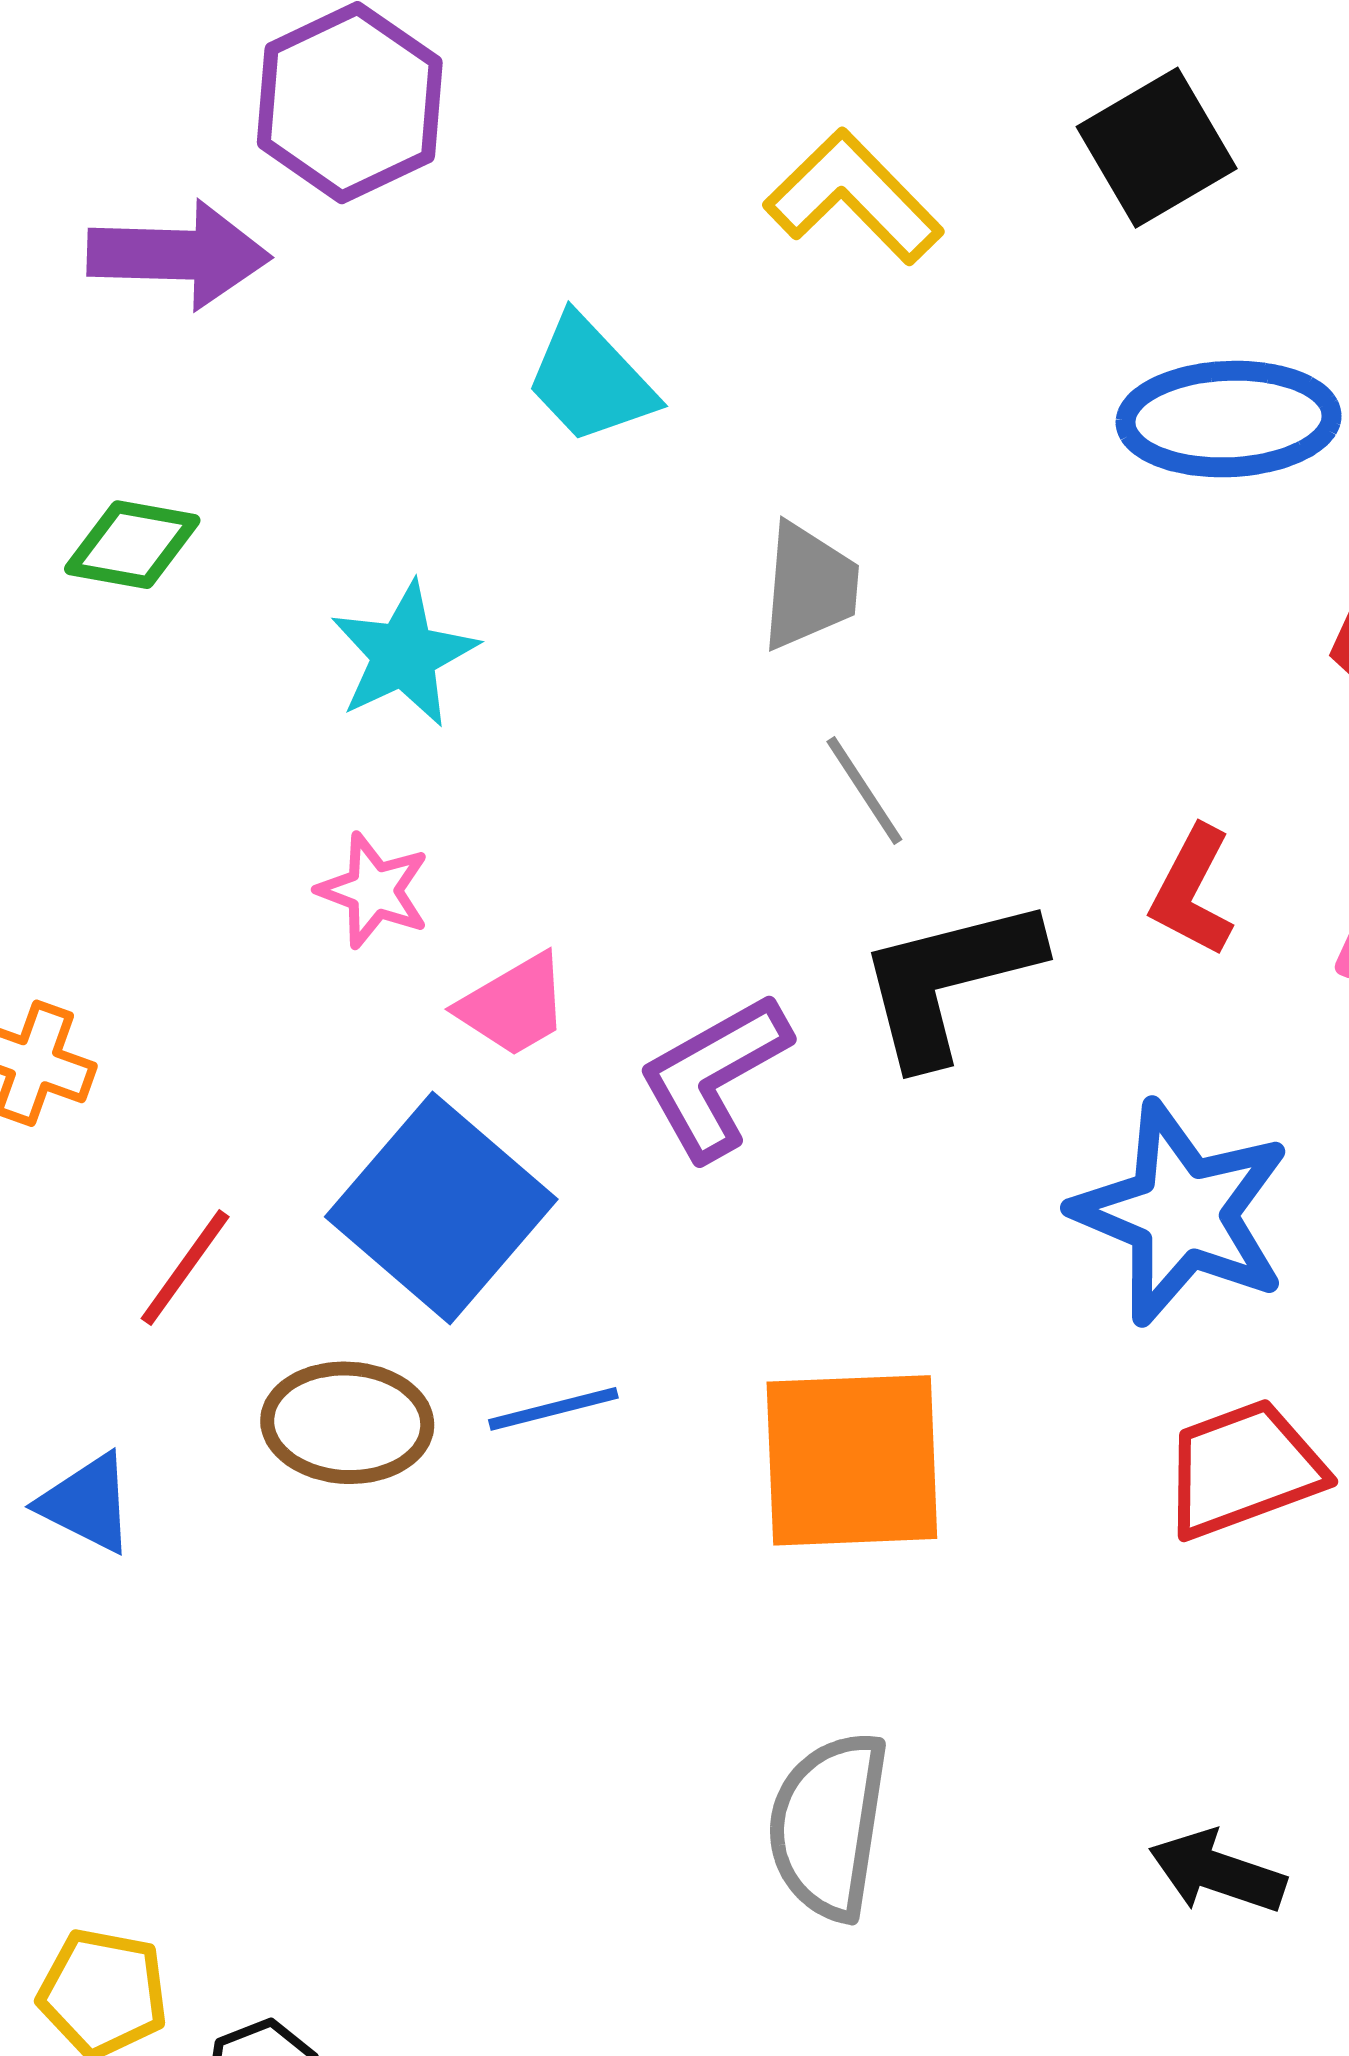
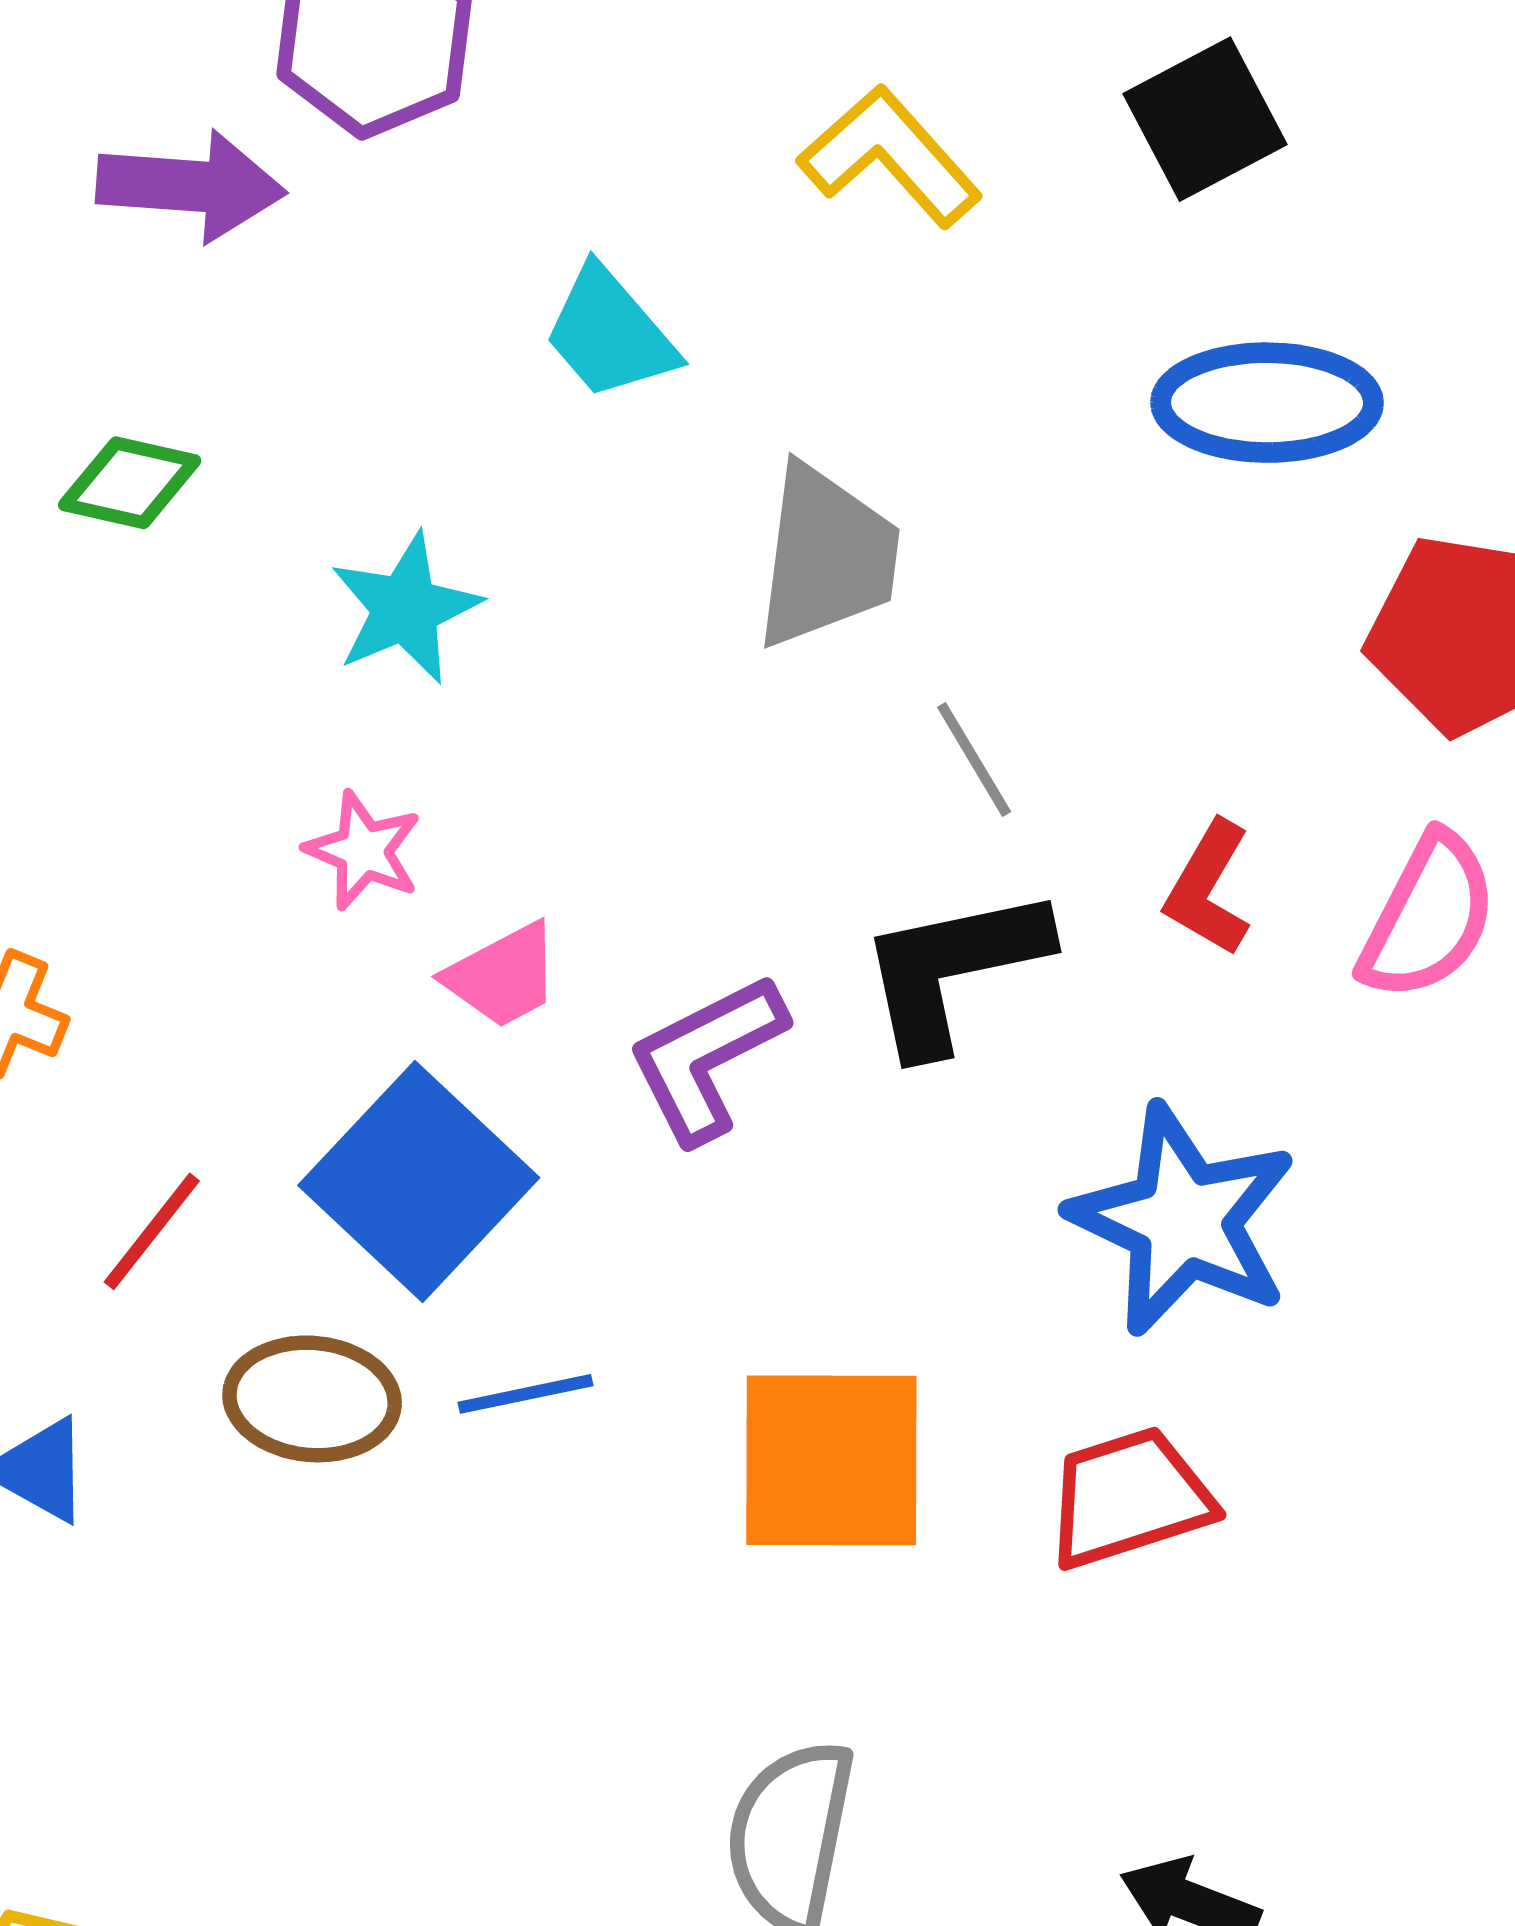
gray trapezoid: (809, 586) -> (827, 556), size x1.4
gray line: (864, 791) -> (974, 759), moved
red trapezoid: (1243, 1469) -> (1129, 1498), moved

